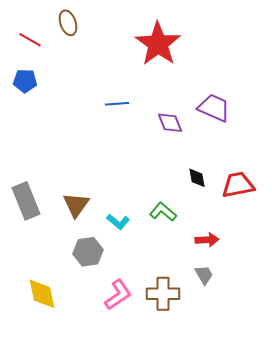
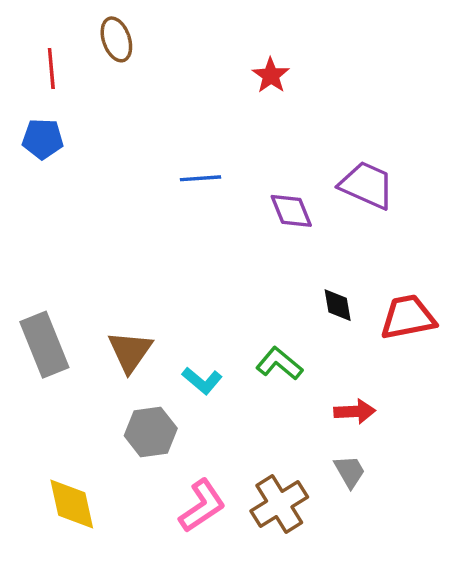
red line: (30, 40) -> (51, 69), turned 55
red star: (158, 44) -> (271, 75), size x0.5
brown cross: (163, 294) -> (279, 504), turned -32

